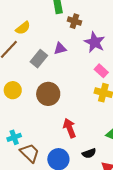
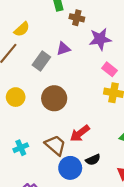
purple star: (95, 42) -> (100, 39), turned -30
red arrow: (70, 128) -> (80, 133), turned -102
brown trapezoid: (30, 153) -> (55, 145), moved
black semicircle: (89, 153) -> (93, 160), moved

